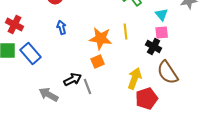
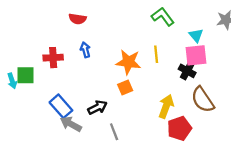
red cross: (15, 24) -> (53, 58), moved, turned -30
pink square: (162, 32) -> (196, 55), size x1.5
blue rectangle: (31, 54) -> (61, 106), moved
gray line: (88, 86) -> (114, 132), moved

